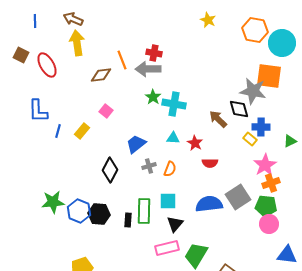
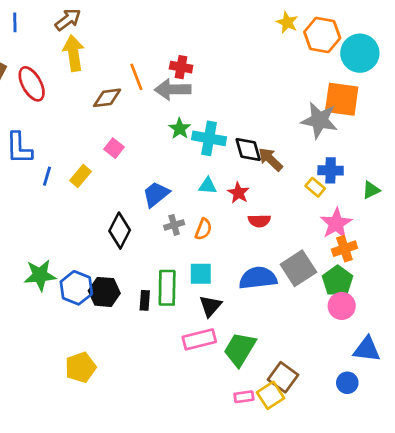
brown arrow: (73, 19) -> (68, 20), turned 120
yellow star: (208, 20) -> (287, 22), moved
black diamond: (239, 109) -> (248, 150), moved
green pentagon: (266, 206) -> (338, 281), turned 30

